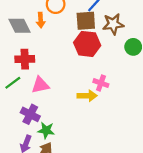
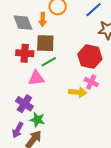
brown square: (86, 21) -> (45, 43), moved
red hexagon: (87, 44) -> (90, 57), moved
green line: (13, 83) -> (49, 62), moved

